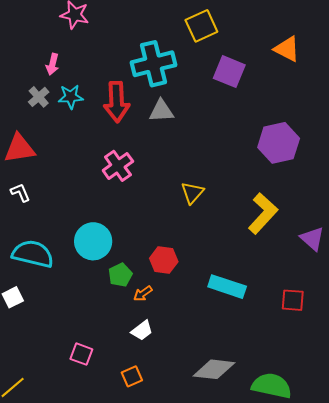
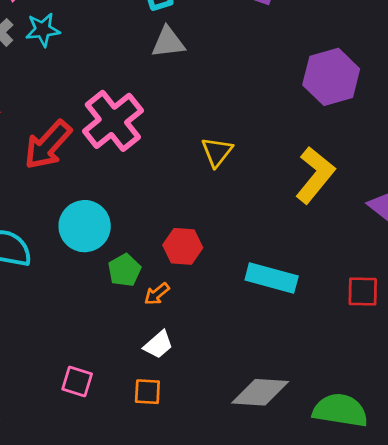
red arrow: (117, 102) -> (48, 145), moved, turned 48
pink cross: (118, 166) -> (113, 121), size x1.4
orange square: (132, 376) -> (147, 392), moved, turned 30

